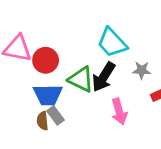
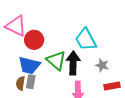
black arrow: (104, 77) -> (73, 63), turned 135
gray rectangle: (55, 115) -> (31, 82), turned 32

